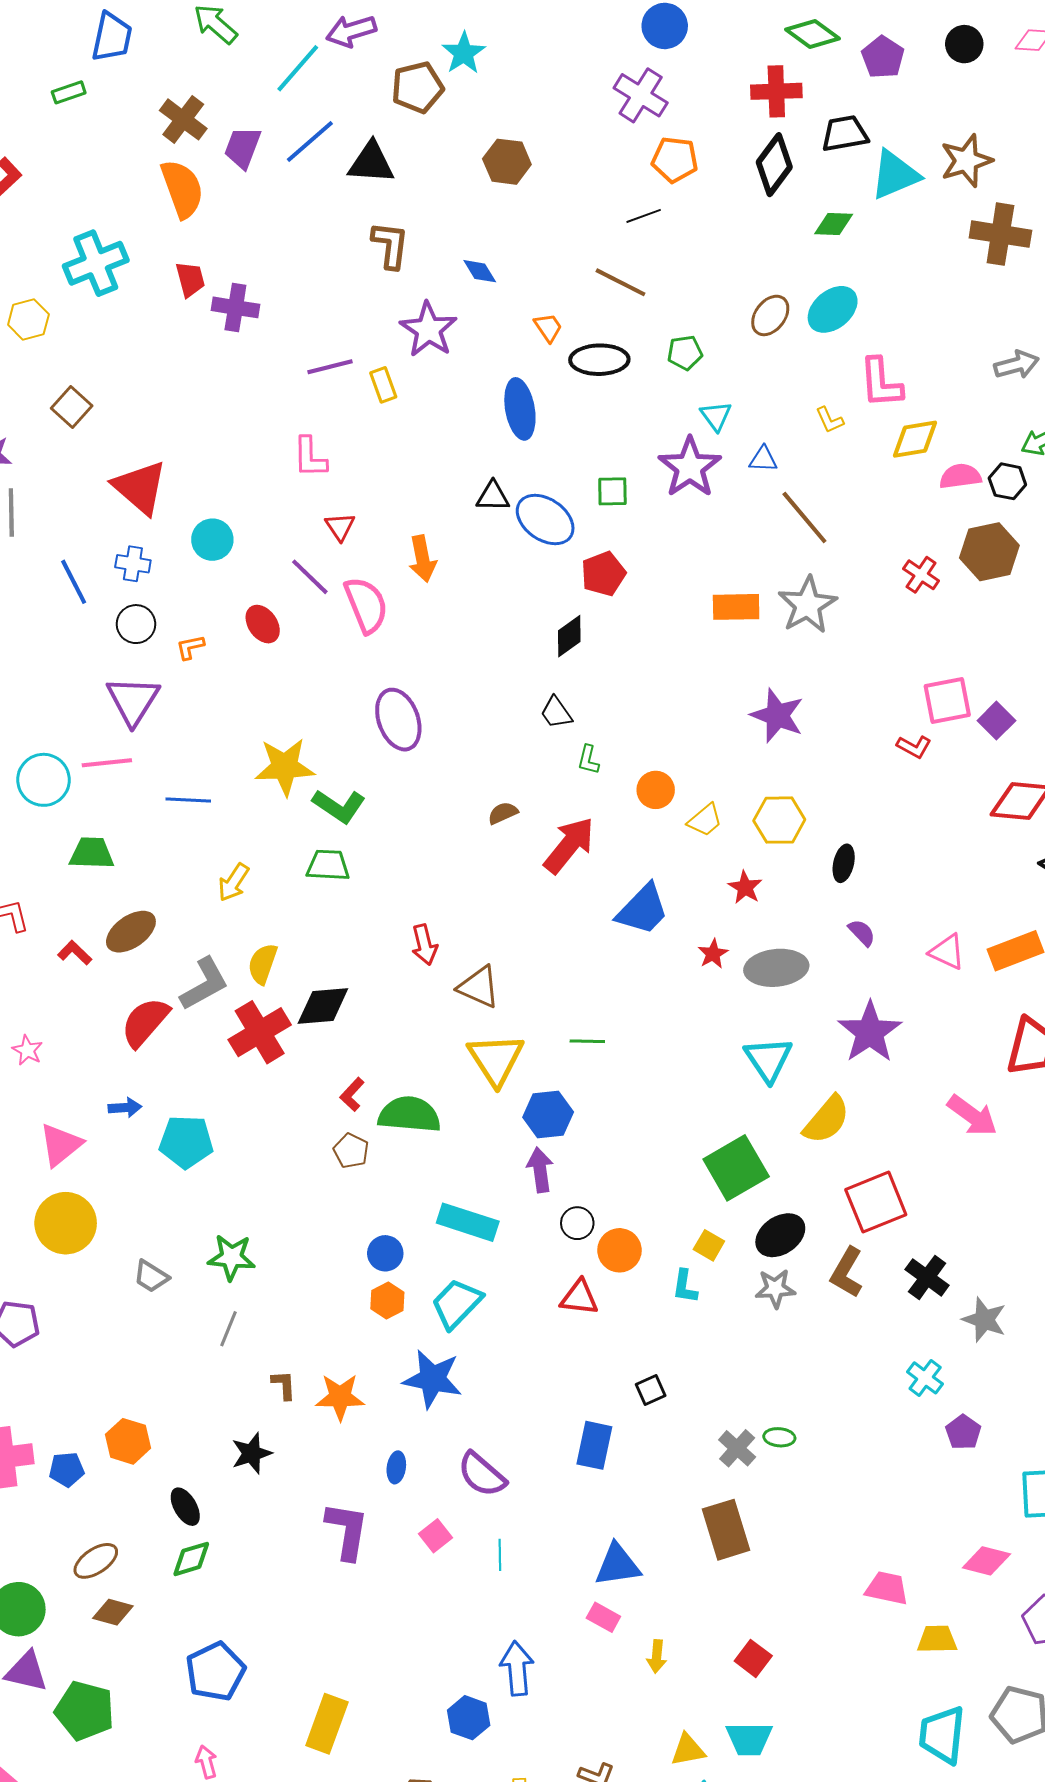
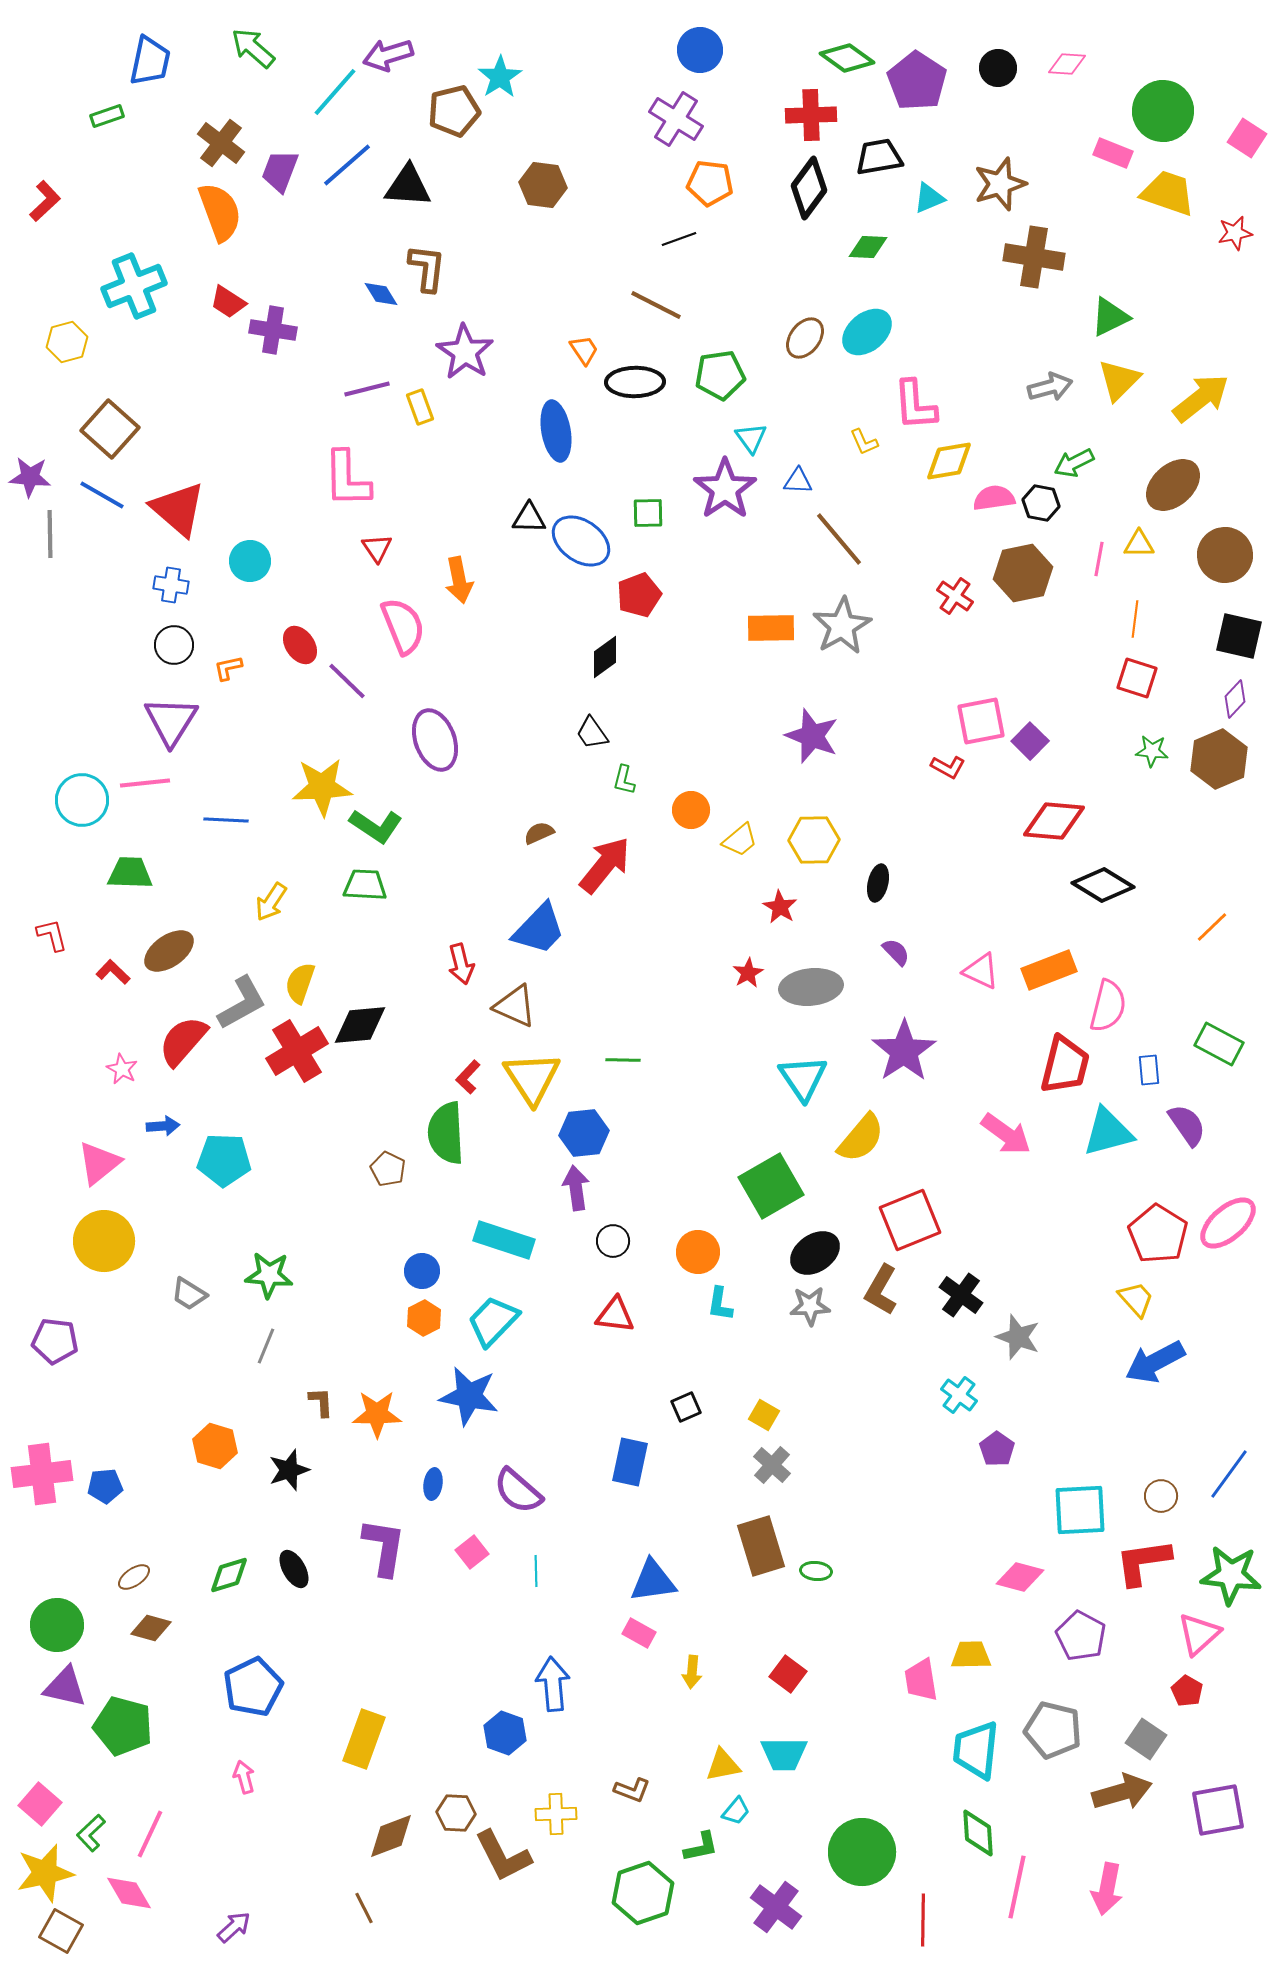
purple pentagon: (883, 57) -> (917, 81), size x1.4
cyan triangle: (895, 175) -> (929, 198), size x0.6
blue diamond: (480, 271) -> (381, 294), moved
red trapezoid: (190, 279) -> (228, 302), turned 138
green pentagon: (685, 353) -> (720, 375), size x1.4
brown square: (72, 407) -> (110, 429), size x1.4
pink L-shape: (310, 457) -> (347, 479), size x1.4
purple line: (310, 577) -> (347, 681), moved
blue line: (74, 582) -> (102, 495), moved, turned -33
blue trapezoid: (643, 910) -> (539, 929), moved
pink star: (27, 1050) -> (122, 1069), moved
red L-shape: (352, 1094) -> (468, 1077), moved
green semicircle: (409, 1115) -> (446, 1133), turned -98
yellow square: (709, 1245) -> (764, 1415), moved
orange circle: (619, 1250) -> (698, 1252), moved
green ellipse: (779, 1437) -> (816, 1571), moved
orange hexagon: (128, 1441) -> (215, 1446), moved
black ellipse: (185, 1507) -> (294, 1569), moved
brown ellipse: (96, 1561) -> (134, 1577), size x0.7
pink trapezoid: (887, 1588) -> (921, 1680), moved, turned -111

